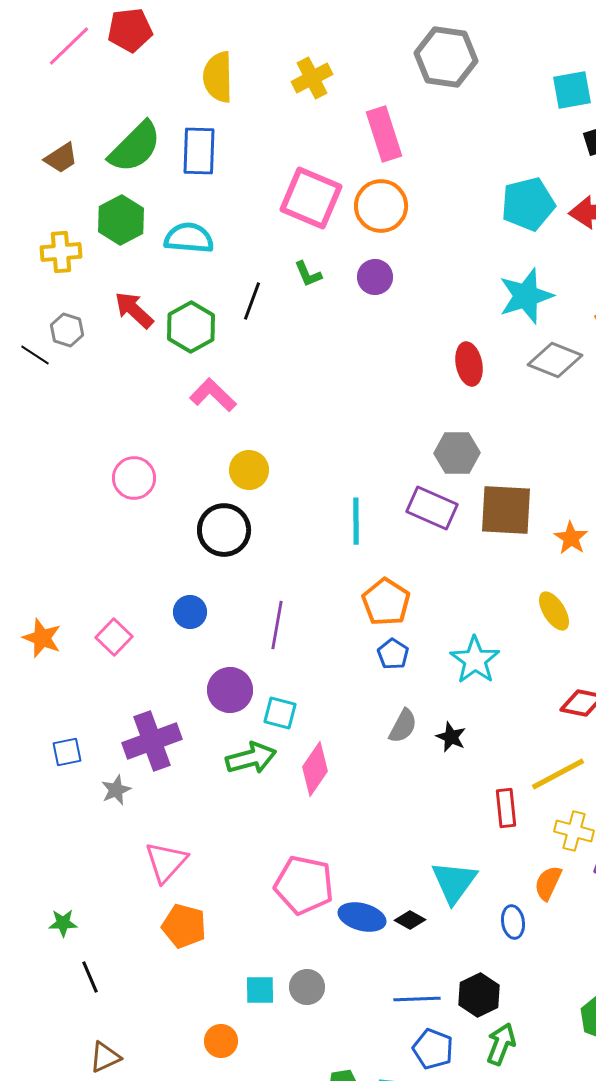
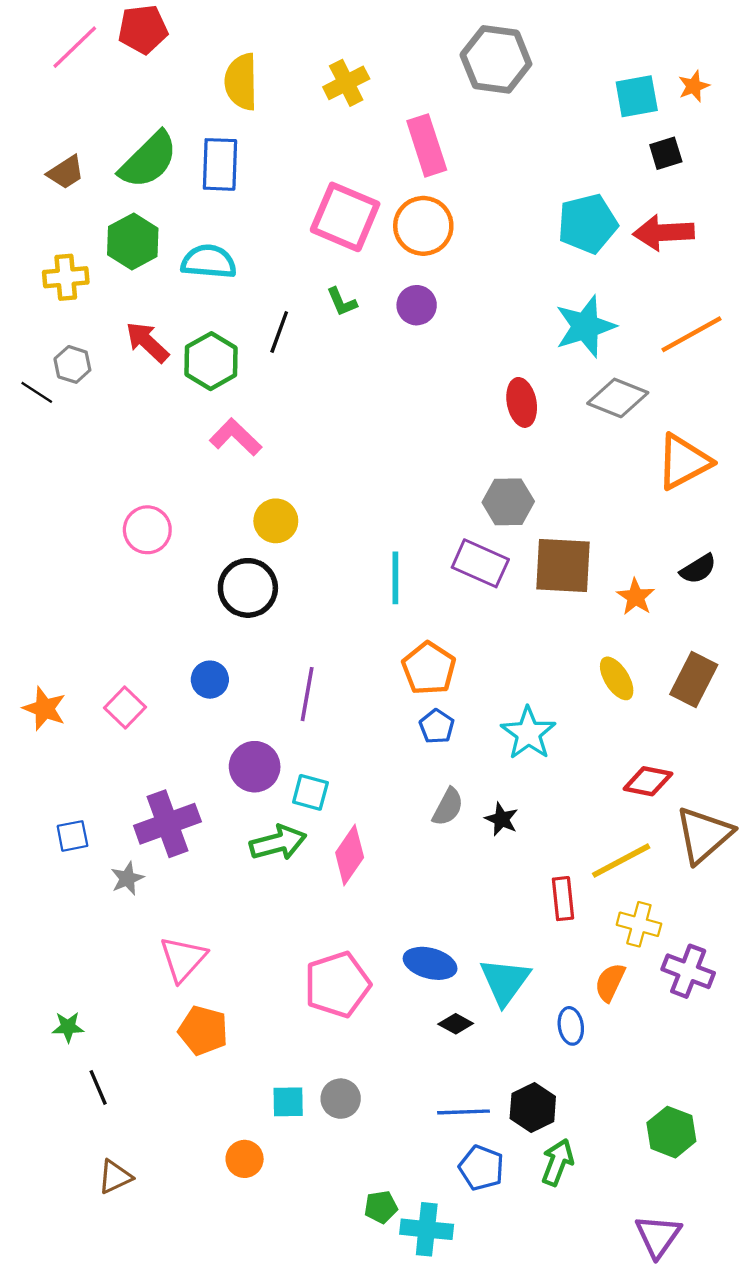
pink pentagon: (304, 885) -> (337, 985), turned -30
blue ellipse: (362, 917) -> (430, 963), moved

